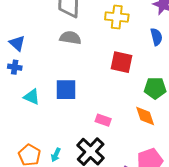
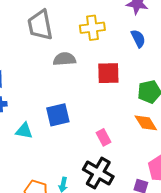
gray semicircle: (70, 38) -> (64, 59), moved
pink rectangle: (103, 120) -> (104, 137), turned 56

